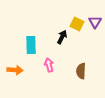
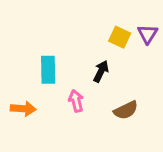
black arrow: (62, 37) -> (101, 71), moved
brown semicircle: (81, 71) -> (126, 110), turned -119

